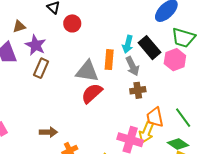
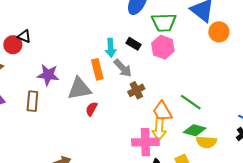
red circle: (72, 23) -> (13, 45), moved
purple star: (36, 45) -> (48, 75), moved
black rectangle: (149, 48) -> (133, 44), size x0.6
red semicircle: (92, 93) -> (91, 109), size x0.6

